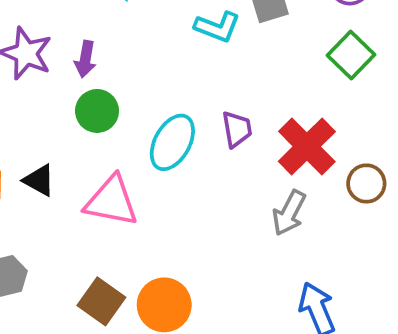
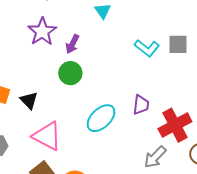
cyan ellipse: (172, 142) -> (101, 118), moved
pink triangle: (111, 201) -> (47, 136), moved

